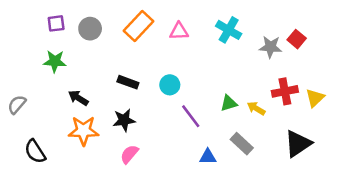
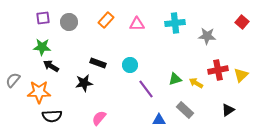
orange rectangle: (138, 26) -> (106, 20), size x0.7
cyan cross: (229, 30) -> (175, 23), turned -36
red square: (297, 39) -> (242, 22), moved
black arrow: (78, 98) -> (51, 66), moved
black star: (124, 120) -> (84, 83), moved
orange star: (84, 131) -> (39, 92), moved
black triangle: (298, 144) -> (228, 110), size x0.6
black semicircle: (35, 152) -> (52, 116), moved, turned -60

